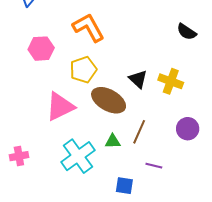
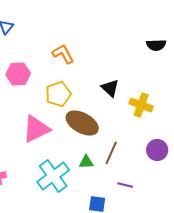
orange L-shape: (89, 28) -> (63, 54), size x0.7
black semicircle: (187, 32) -> (156, 45), moved, turned -36
black triangle: (138, 79) -> (110, 88), moved

